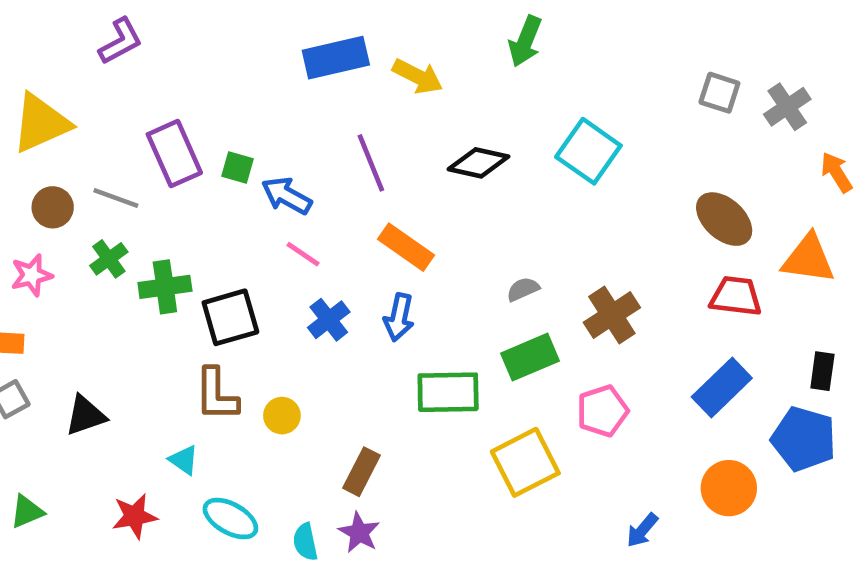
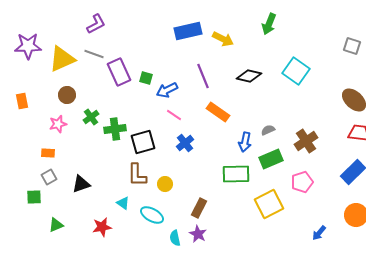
blue arrow: (287, 196) -> (167, 90), turned -55
gray line: (116, 198) -> (94, 54), moved
blue arrow: (399, 317) -> (245, 142), moved
cyan ellipse: (230, 519) -> (152, 215), moved

